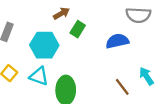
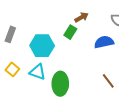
brown arrow: (61, 13) -> (81, 17), moved

